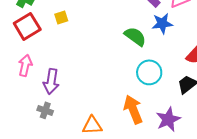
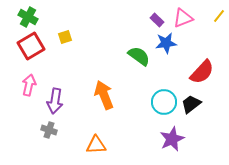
cyan circle: (149, 72) -> (164, 102), moved
orange arrow: (133, 109) -> (104, 95), moved

